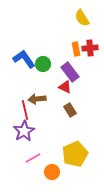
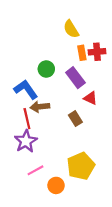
yellow semicircle: (82, 18) -> (71, 29), moved
blue L-shape: (24, 59) -> (26, 89), moved
red triangle: (65, 87) -> (90, 98), moved

